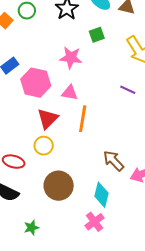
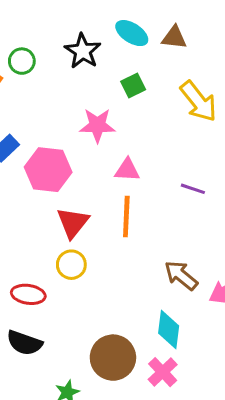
purple line: (128, 90) -> (193, 189), moved
pink triangle: (70, 93) -> (127, 170), moved
brown circle: (59, 186) -> (113, 358), moved

